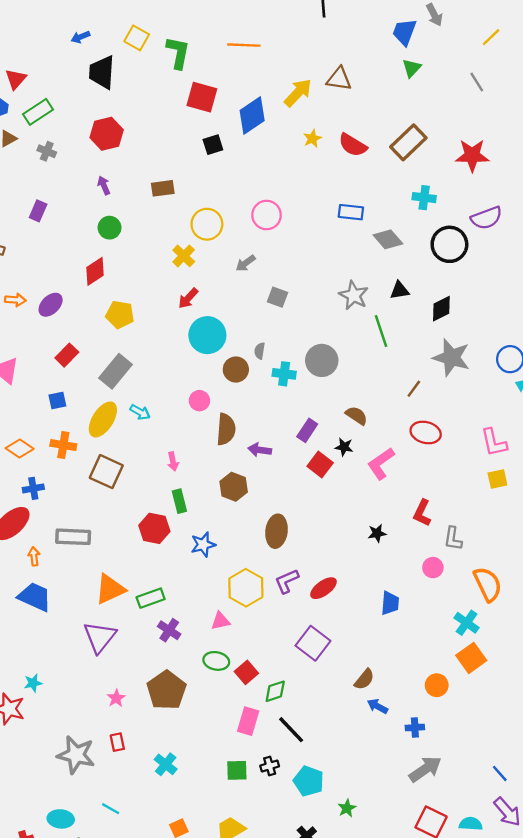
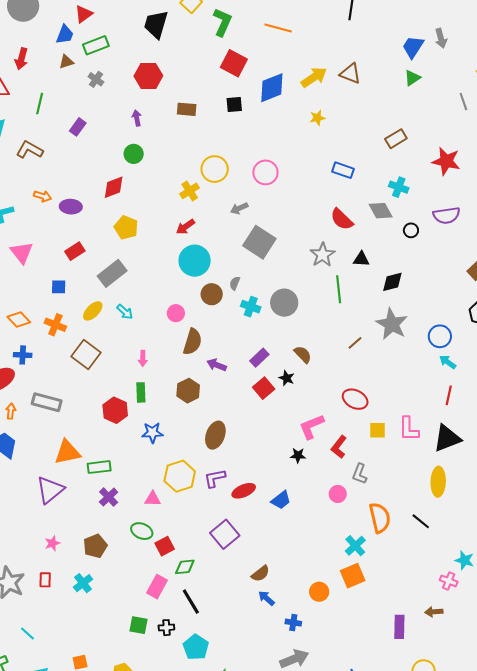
brown rectangle: (408, 142) -> (396, 139), size x0.7
red semicircle: (353, 145) -> (342, 219), moved
brown rectangle: (163, 188) -> (187, 109), moved
blue rectangle: (351, 212) -> (343, 170), moved
gray diamond: (388, 239) -> (381, 211), moved
black circle: (449, 244) -> (411, 230), size x0.5
gray square: (277, 297) -> (259, 242), size x1.8
purple ellipse: (51, 305) -> (71, 207), turned 35
yellow ellipse: (103, 419) -> (93, 311), size x0.7
red ellipse: (426, 432) -> (355, 399), moved
pink L-shape: (494, 442) -> (409, 429), moved
pink L-shape: (381, 464) -> (312, 426), moved
yellow square: (497, 479) -> (377, 430), moved
blue trapezoid: (390, 603) -> (281, 500), moved, turned 35
brown pentagon: (166, 690) -> (95, 546), size x0.7
cyan cross: (166, 764) -> (83, 583), moved

